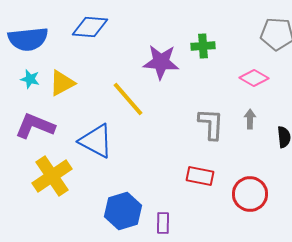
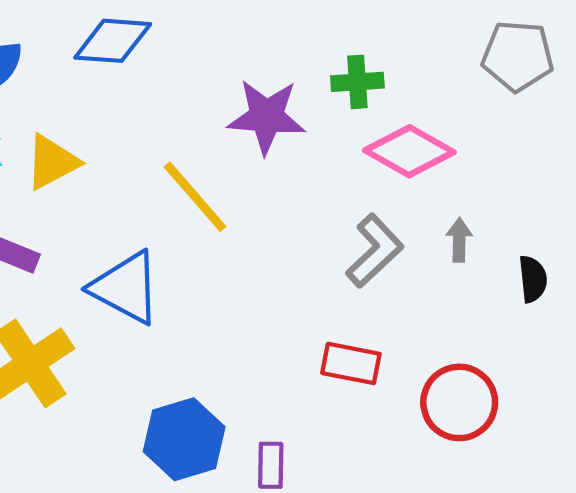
pink diamond: (254, 78) -> (409, 151), moved, size x1.4
gray L-shape: (211, 124) -> (375, 251), turned 44

